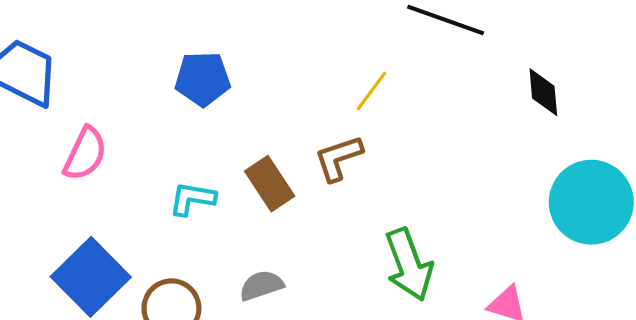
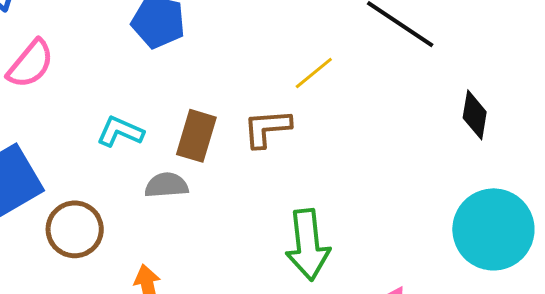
brown rectangle: (270, 184) -> (196, 136), turned 36
gray semicircle: (261, 286) -> (166, 185), moved

